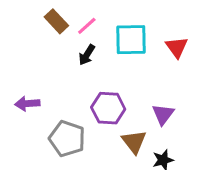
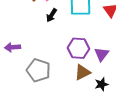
purple hexagon: (108, 108) -> (78, 48), moved
brown triangle: (134, 142) -> (82, 72), turned 42

